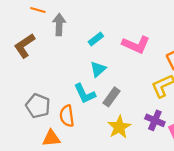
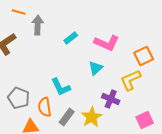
cyan triangle: (98, 69) -> (96, 68), moved
gray rectangle: (111, 97) -> (67, 117), moved
purple cross: (155, 120) -> (111, 99), moved

